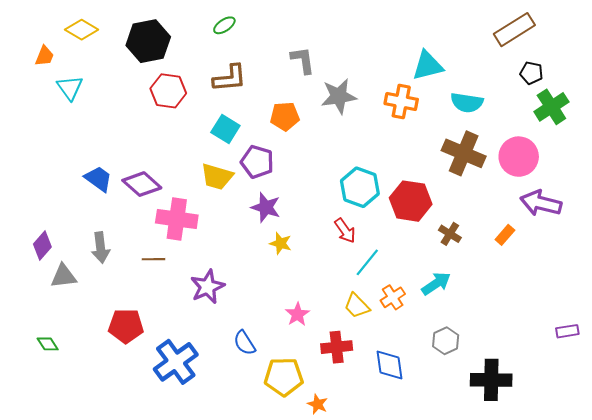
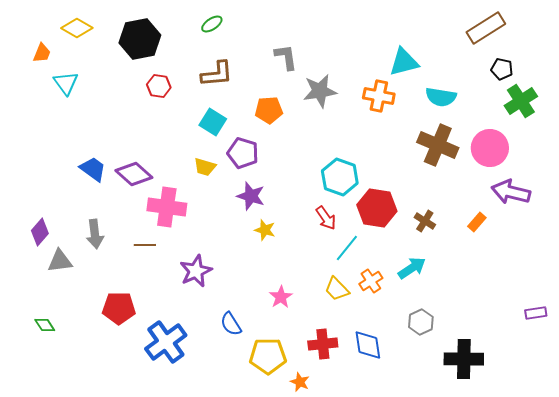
red hexagon: (168, 91) -> (159, 86), size x0.7
yellow trapezoid: (217, 177) -> (205, 167), size x0.7
red hexagon: (411, 201) -> (377, 208), moved
red cross: (337, 347) -> (323, 344), moved

